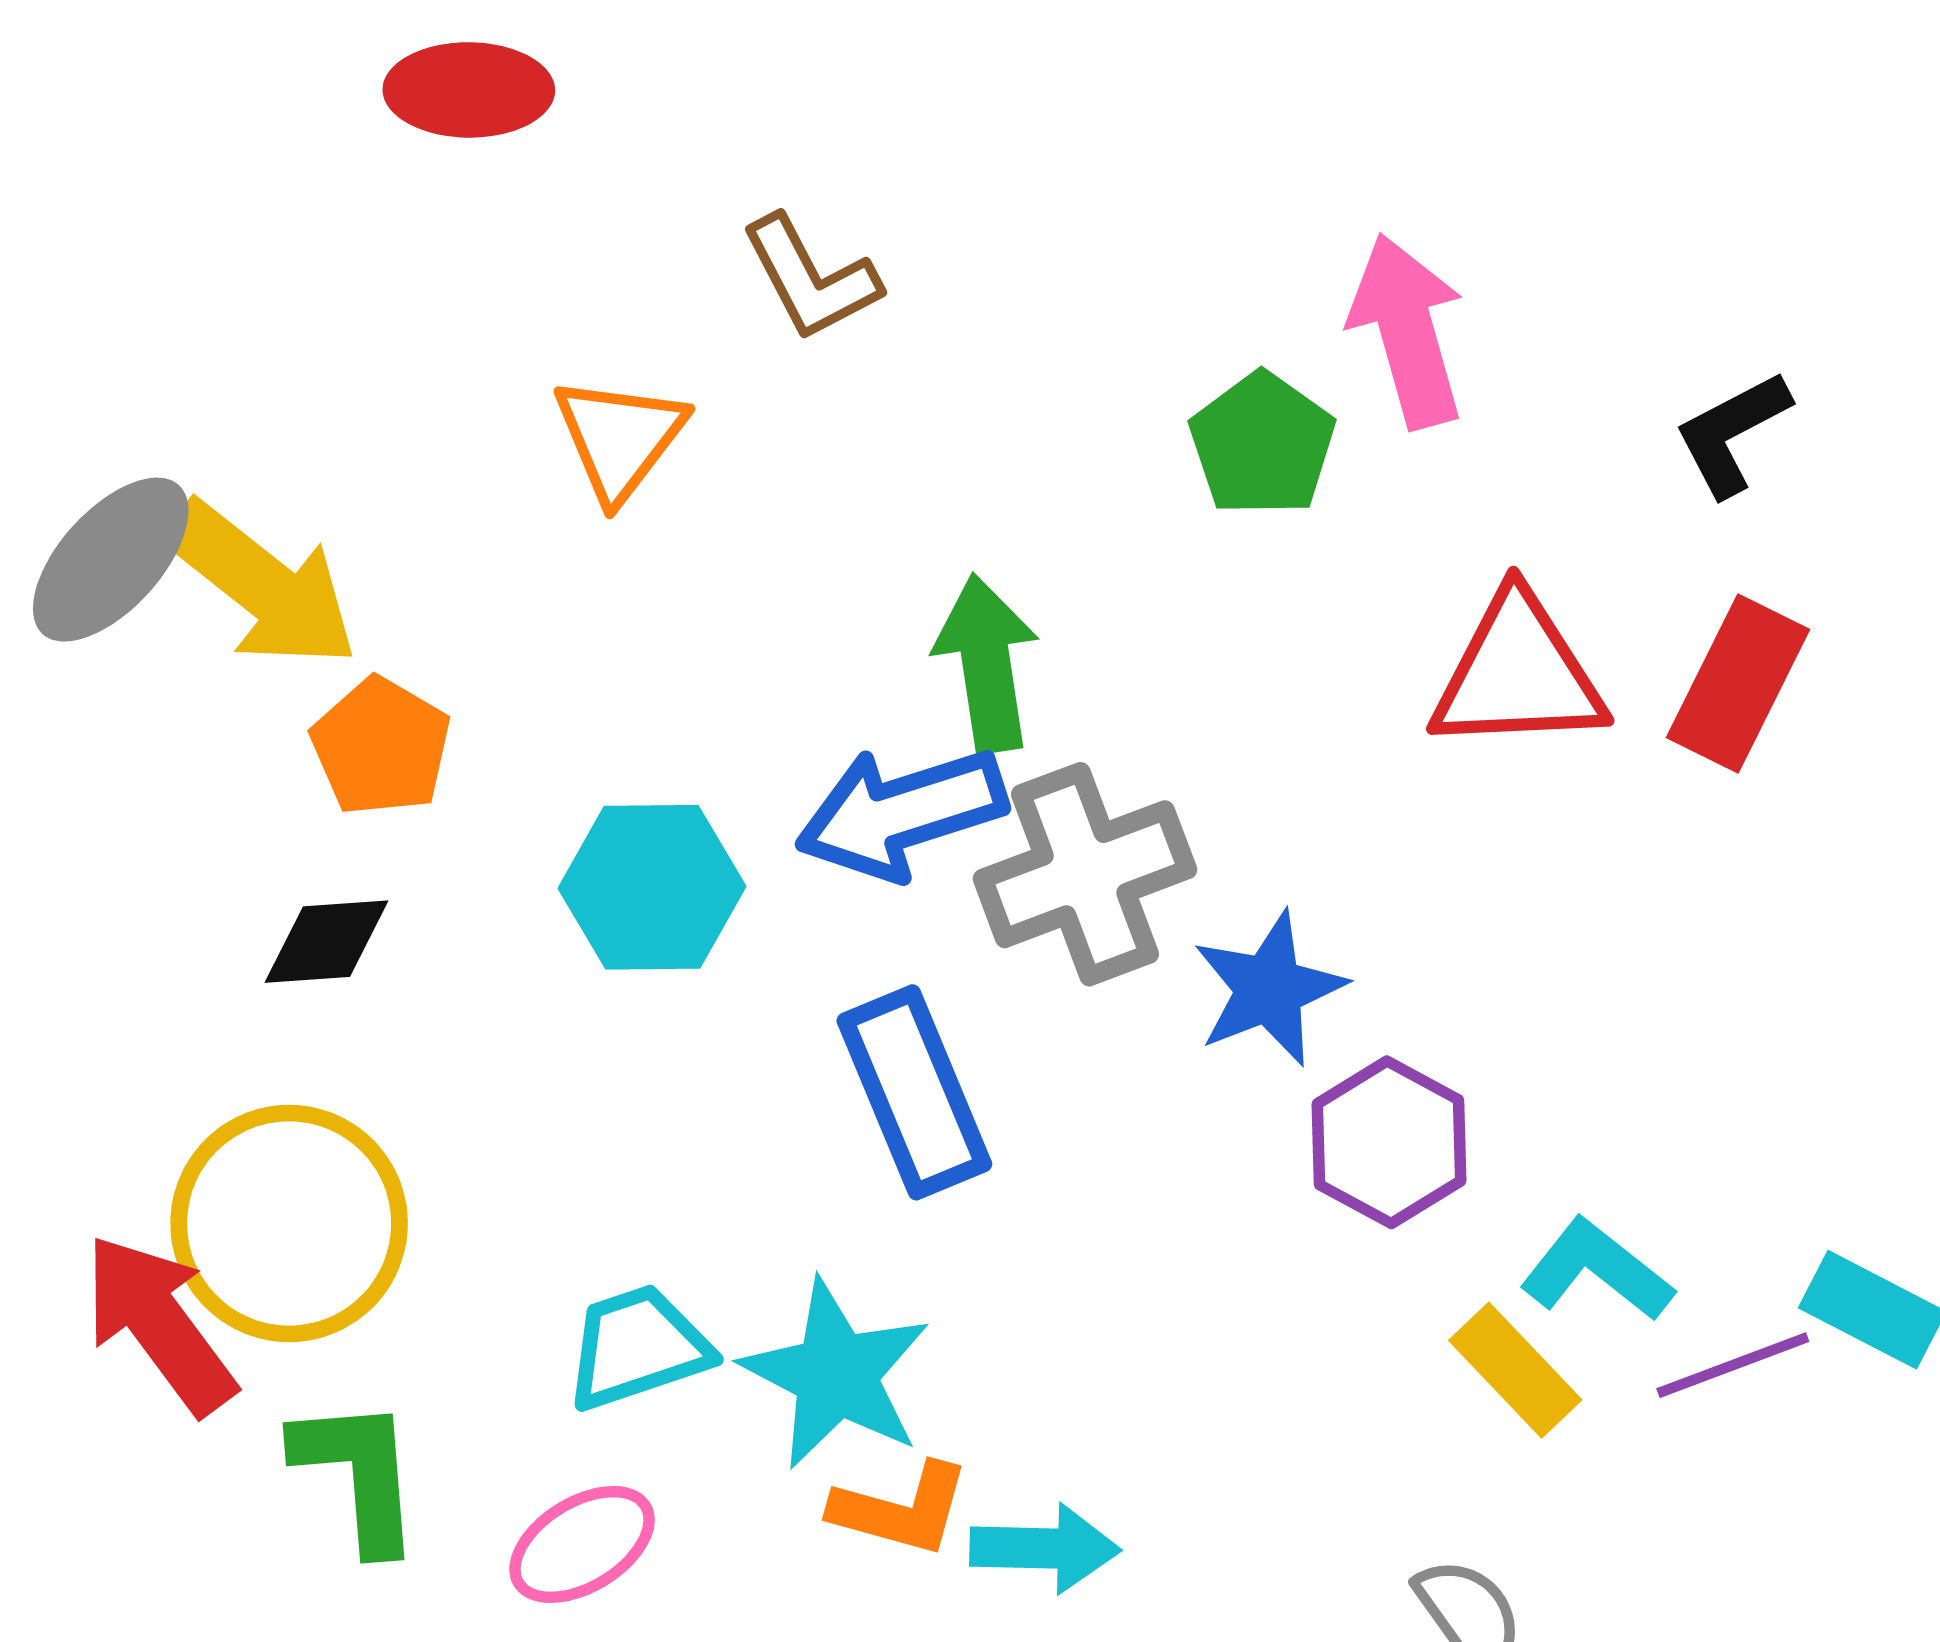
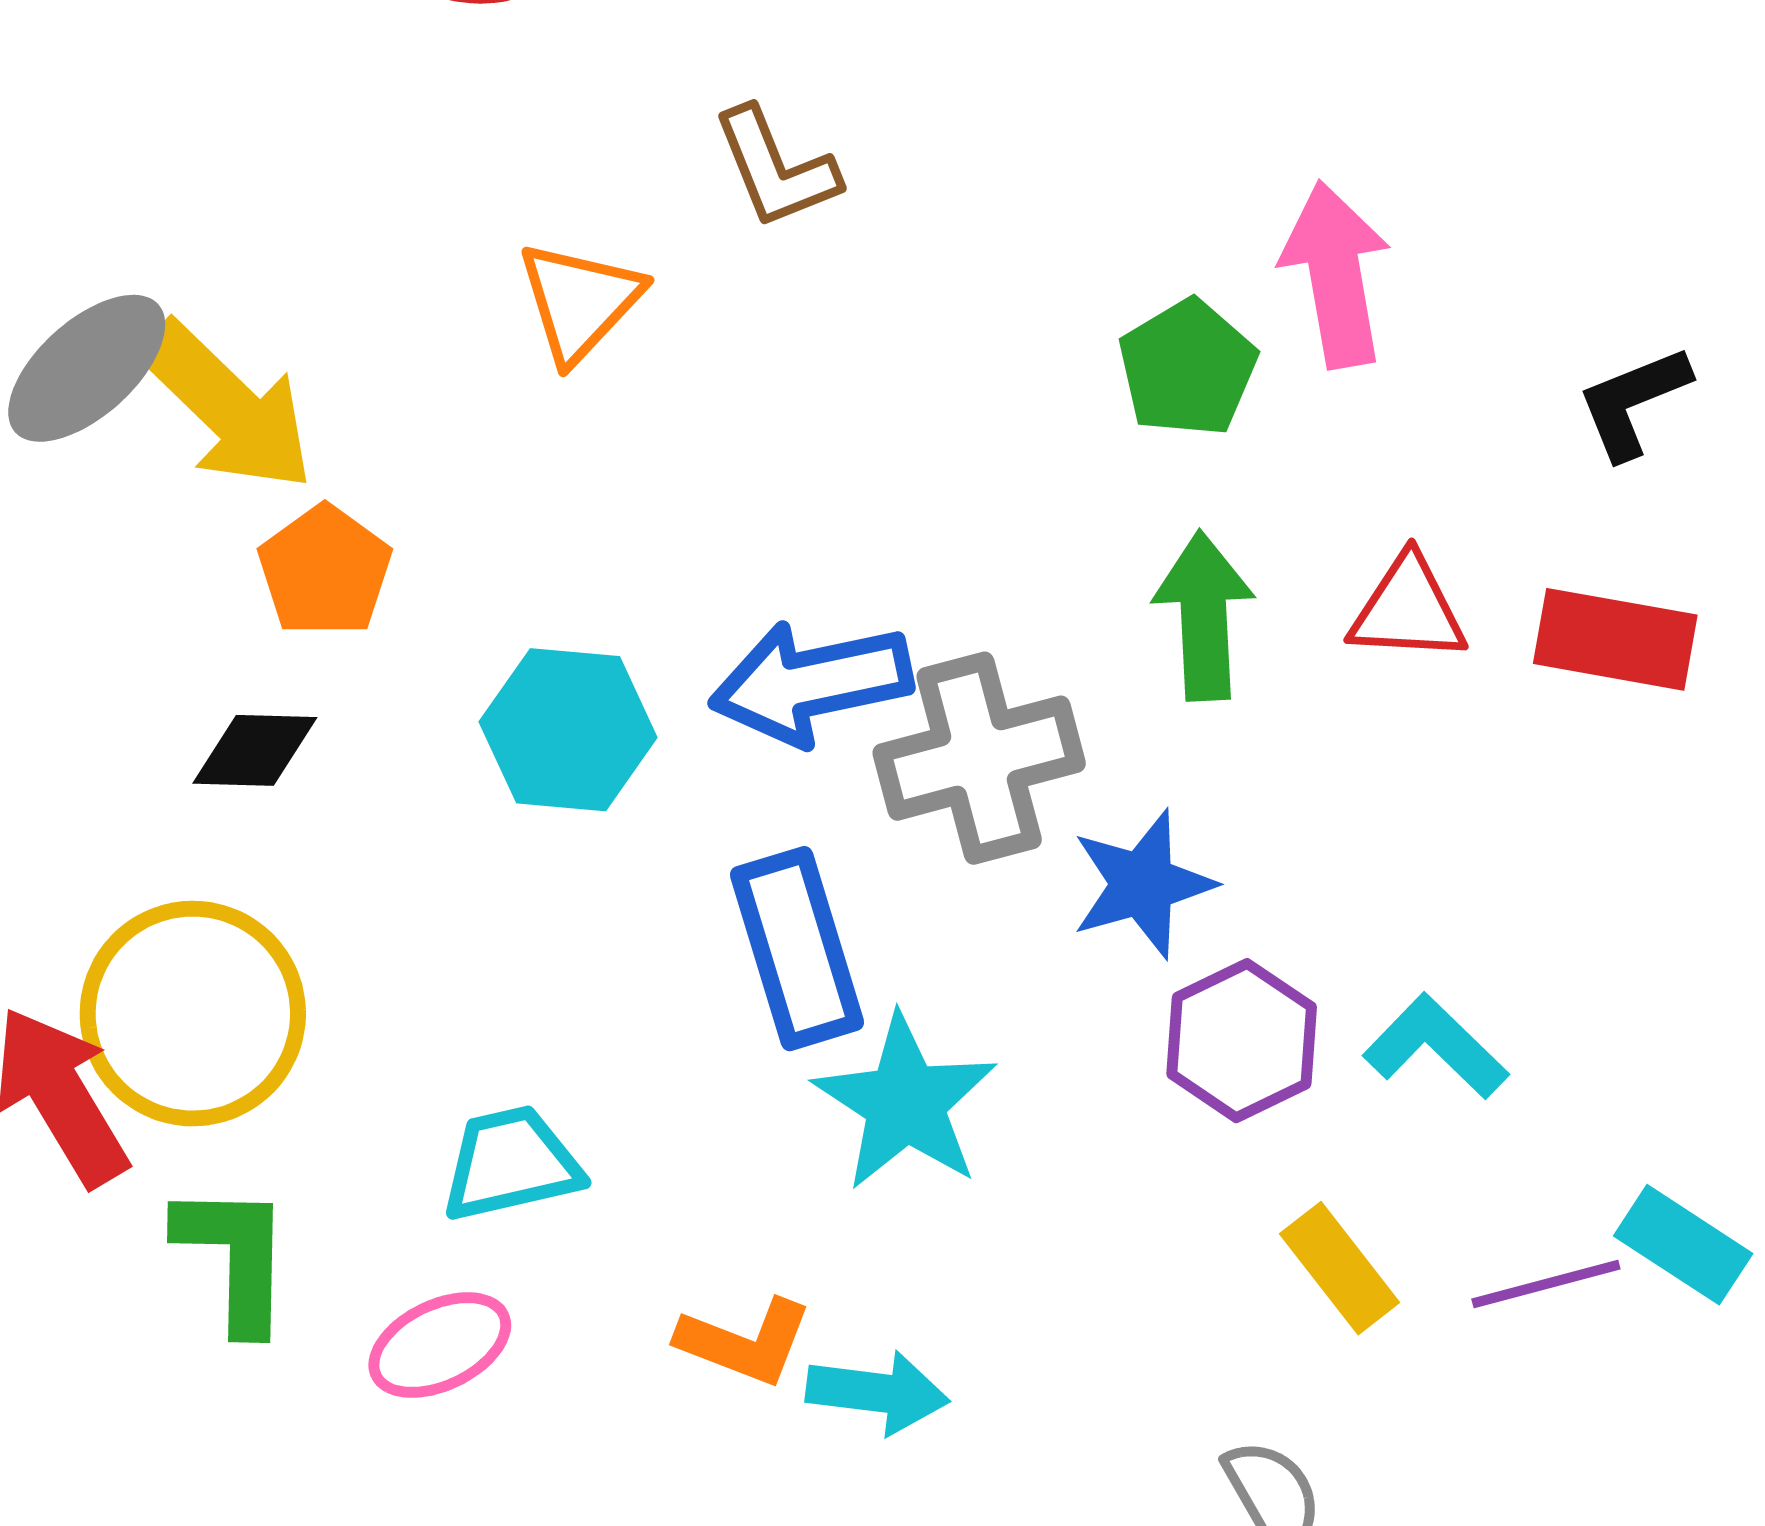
green arrow: (987, 663) -> (1204, 616), moved
red triangle: (1518, 674) -> (1408, 609), size x0.7
red rectangle: (1738, 683) -> (1615, 639), turned 68
cyan L-shape: (1597, 1270) -> (1436, 1046), moved
cyan star: (836, 1374) -> (905, 1103), moved

